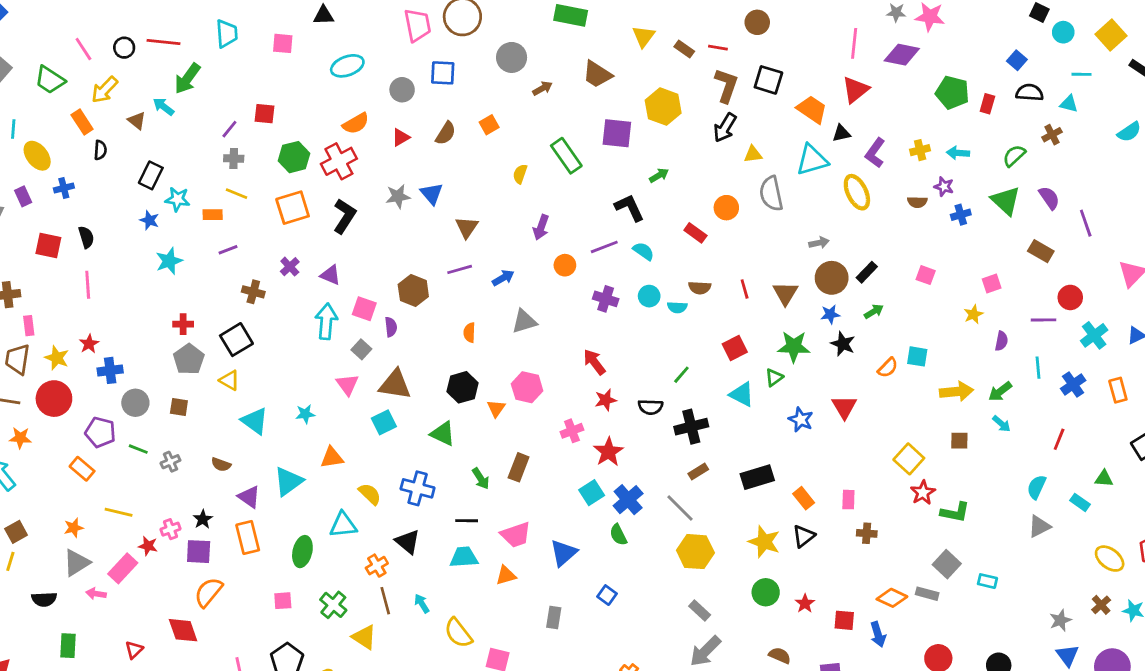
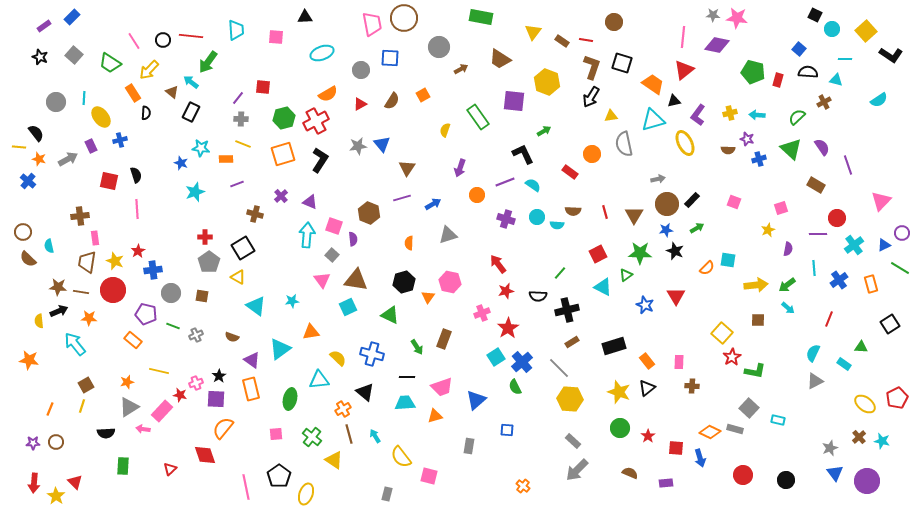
black rectangle: (151, 175) -> (191, 112), moved
blue square: (607, 595) -> (507, 430), turned -32

